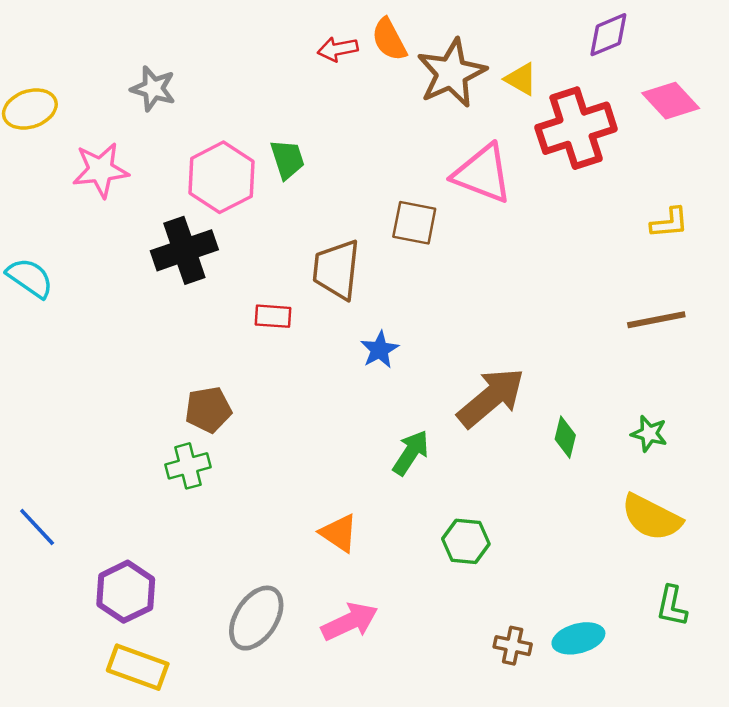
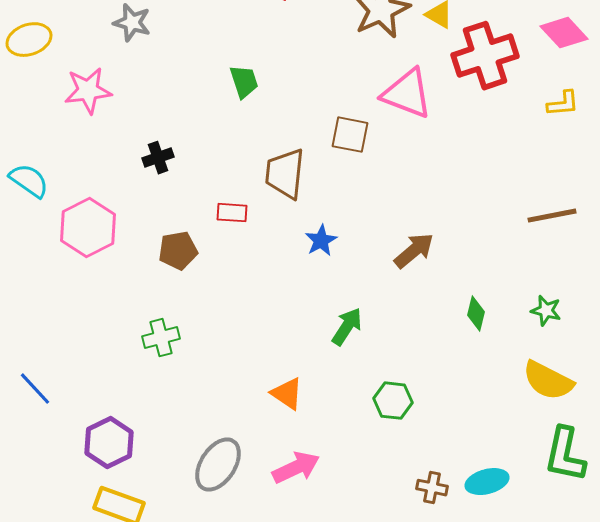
pink hexagon: (222, 177) -> (88, 228), moved
yellow L-shape: (669, 223) -> (563, 104), moved
black cross: (184, 250) -> (158, 158), size x0.6
brown arrow: (491, 398) -> (414, 251), moved, size x0.7
brown pentagon: (208, 410) -> (178, 251), moved
green L-shape: (672, 606) -> (565, 455), size x1.6

